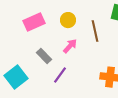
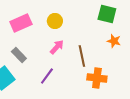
brown line: (95, 31) -> (82, 56), moved
gray rectangle: (44, 56) -> (19, 55), moved

